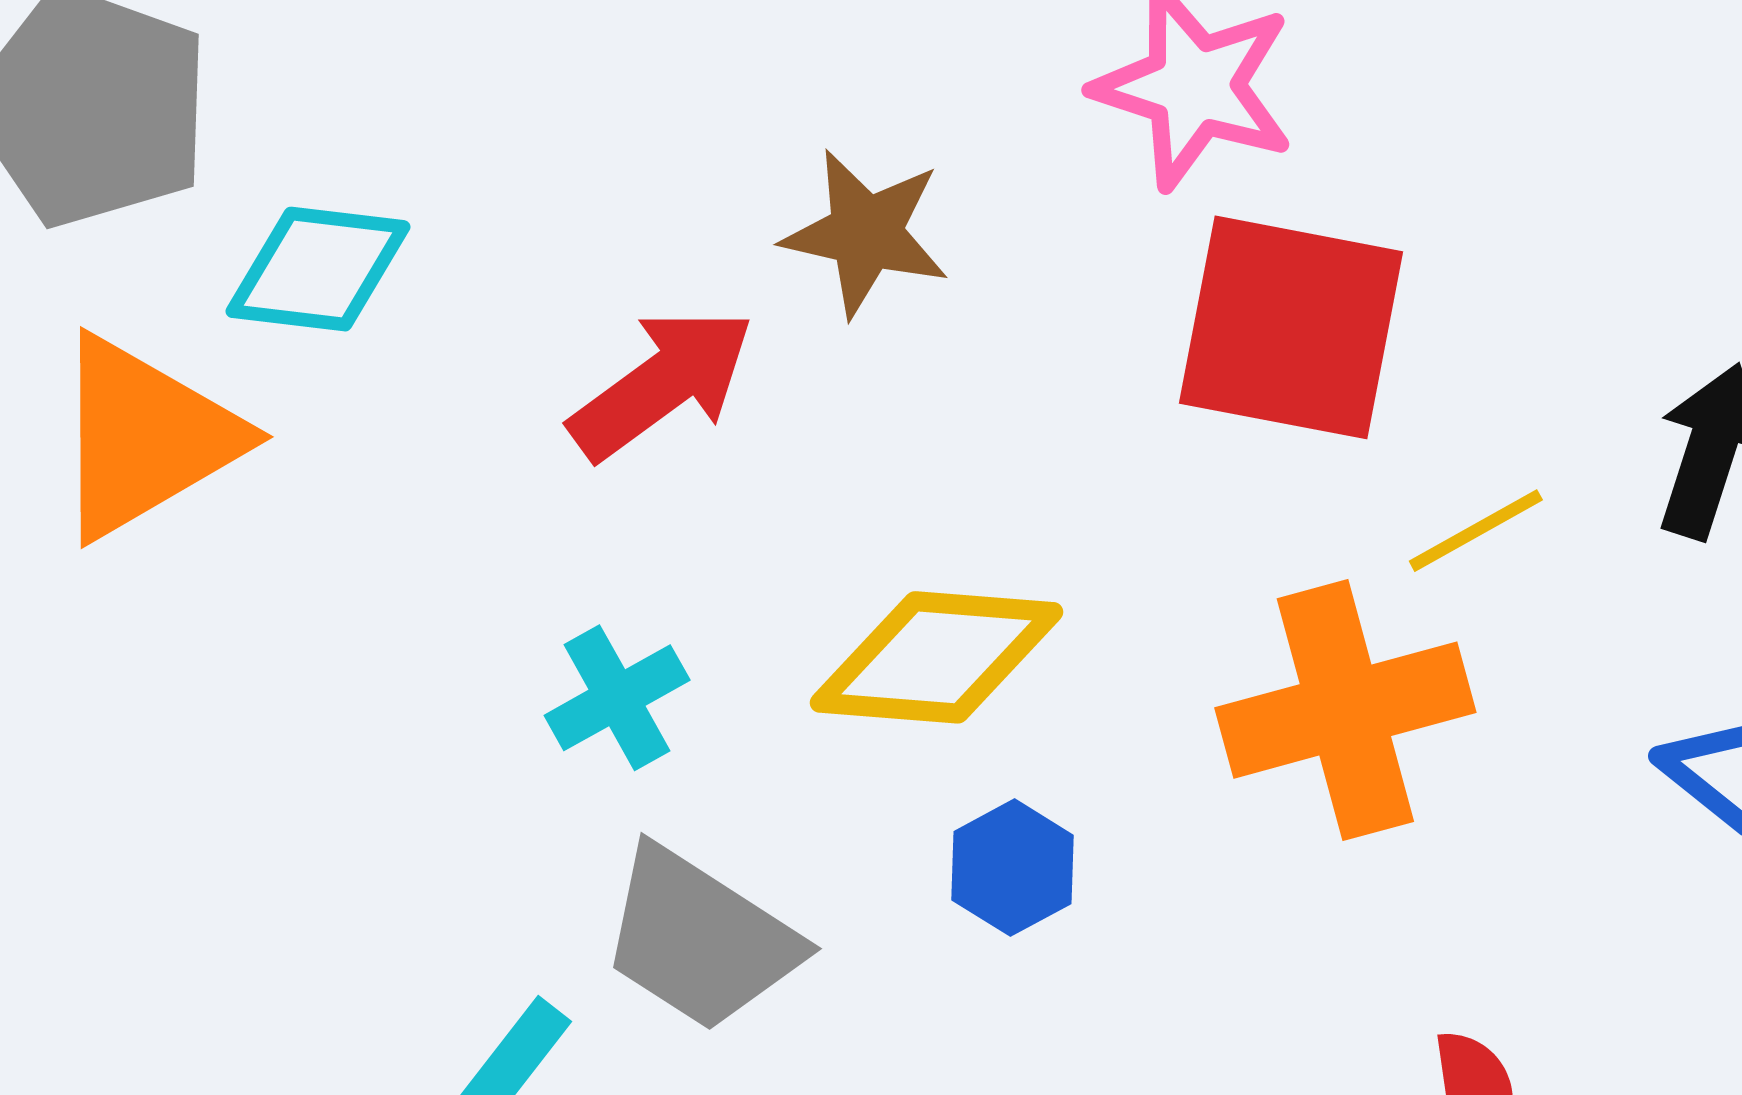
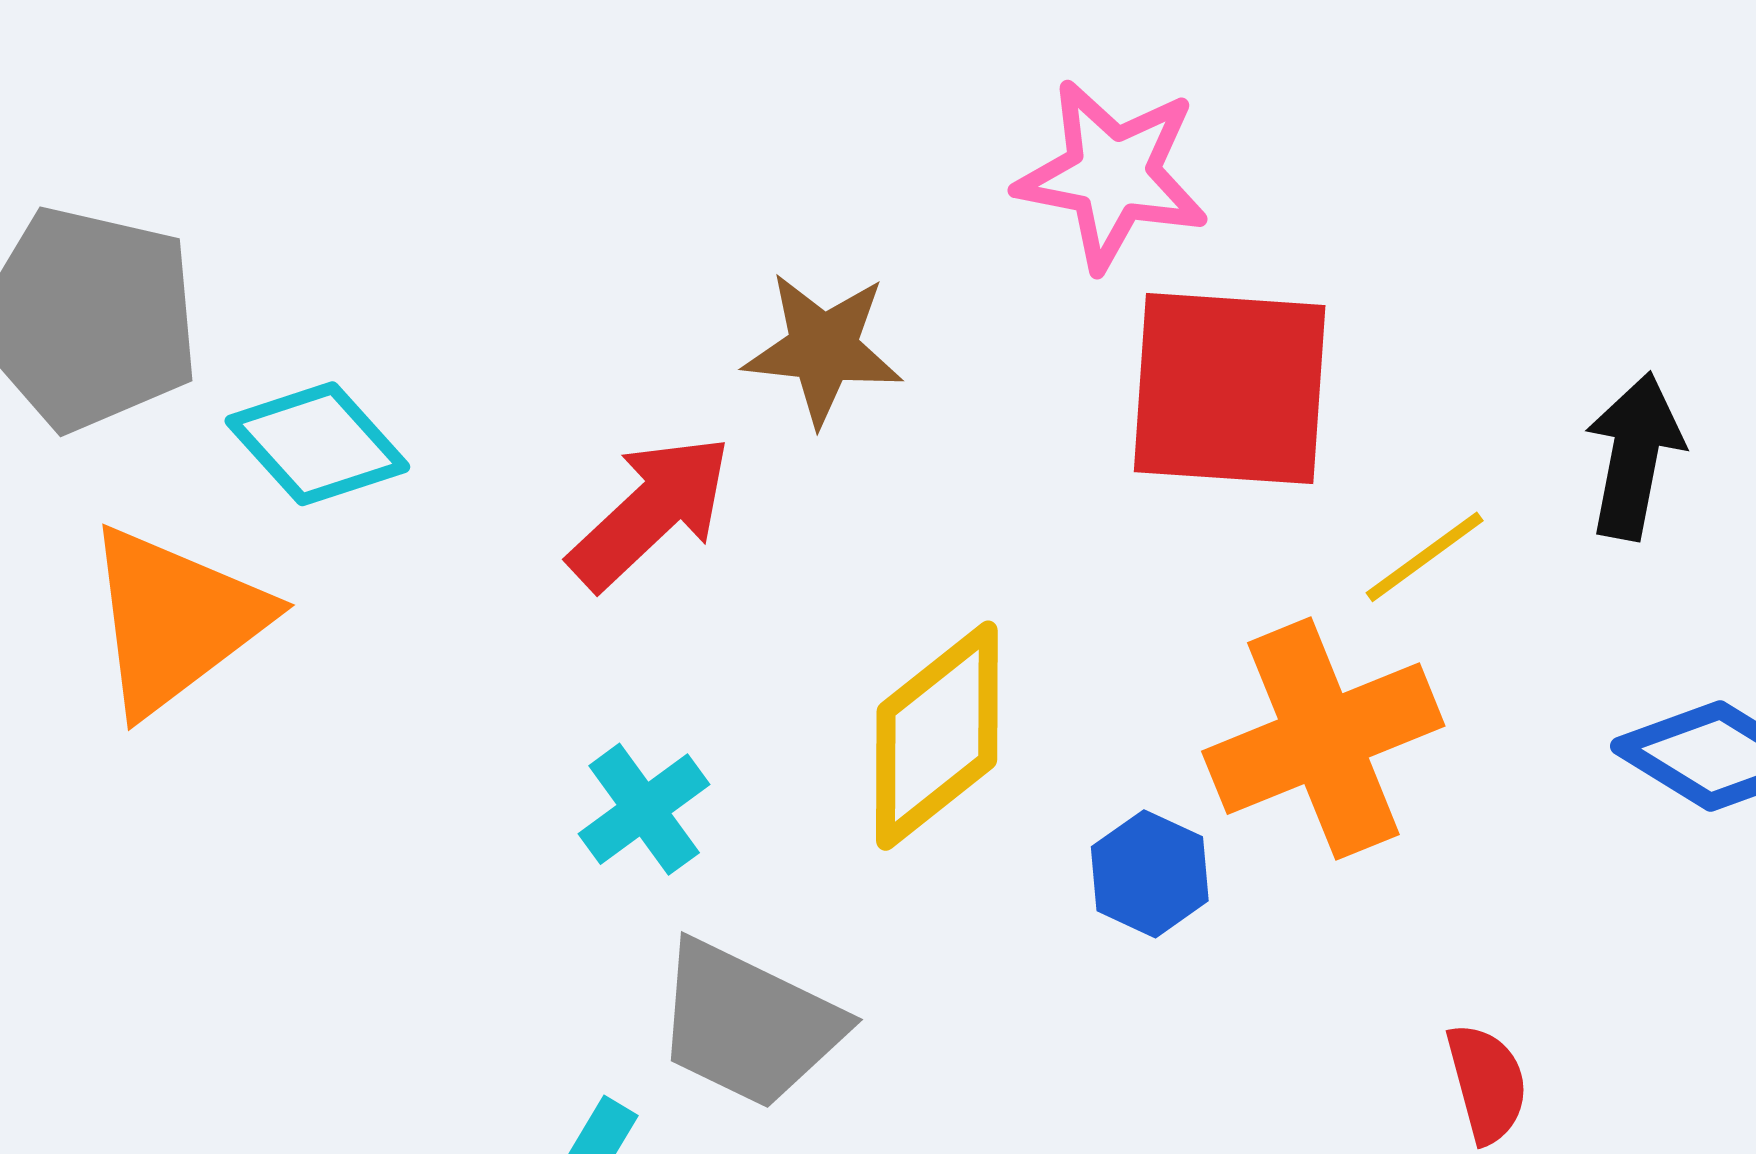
cyan diamond: (318, 269) -> (317, 444), turned 48
yellow diamond: (937, 657) -> (937, 736), turned -36
blue hexagon: (1013, 868) -> (1150, 874), moved

